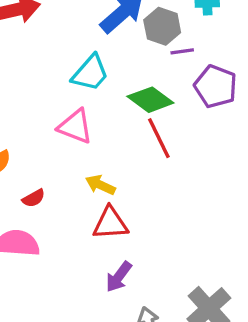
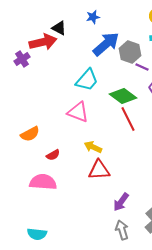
purple line: (182, 51) -> (142, 67), turned 32
purple arrow: (119, 277) -> (121, 202), moved

